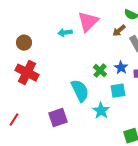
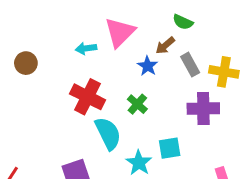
blue star: (121, 68) -> (148, 66), moved
red cross: (27, 73) -> (87, 97), moved
cyan square: (118, 91) -> (170, 148), moved

